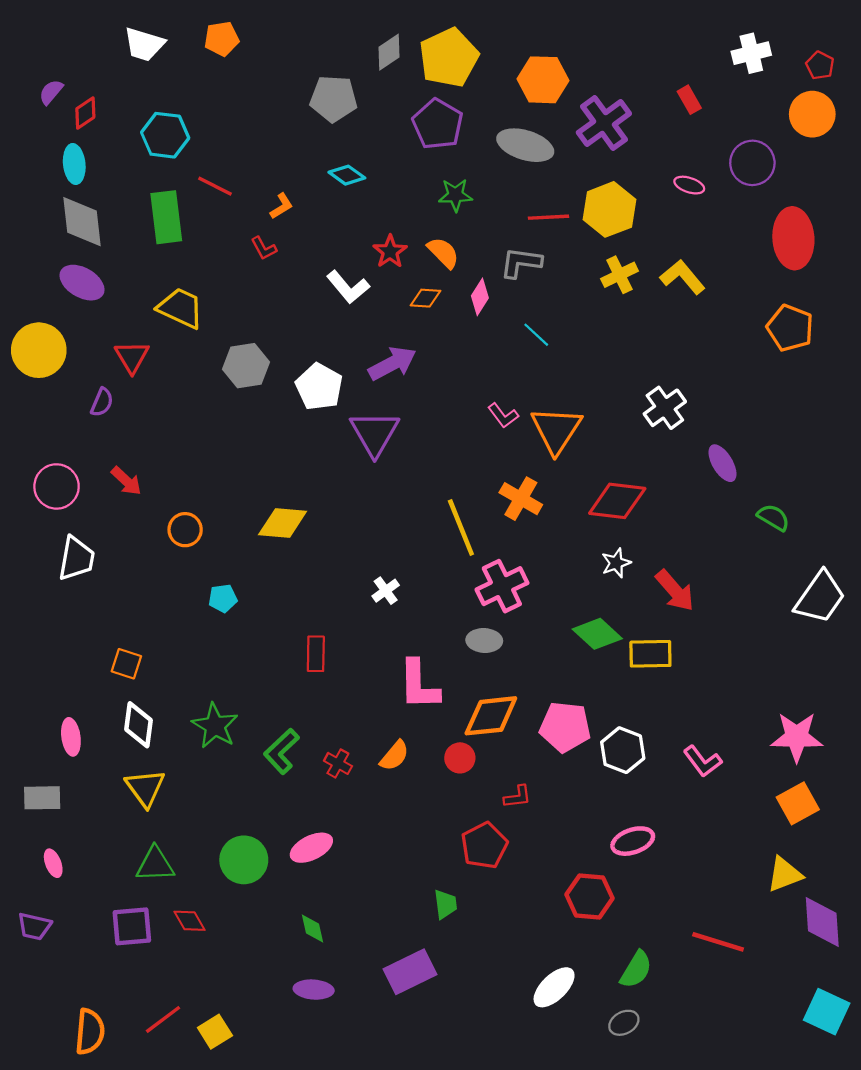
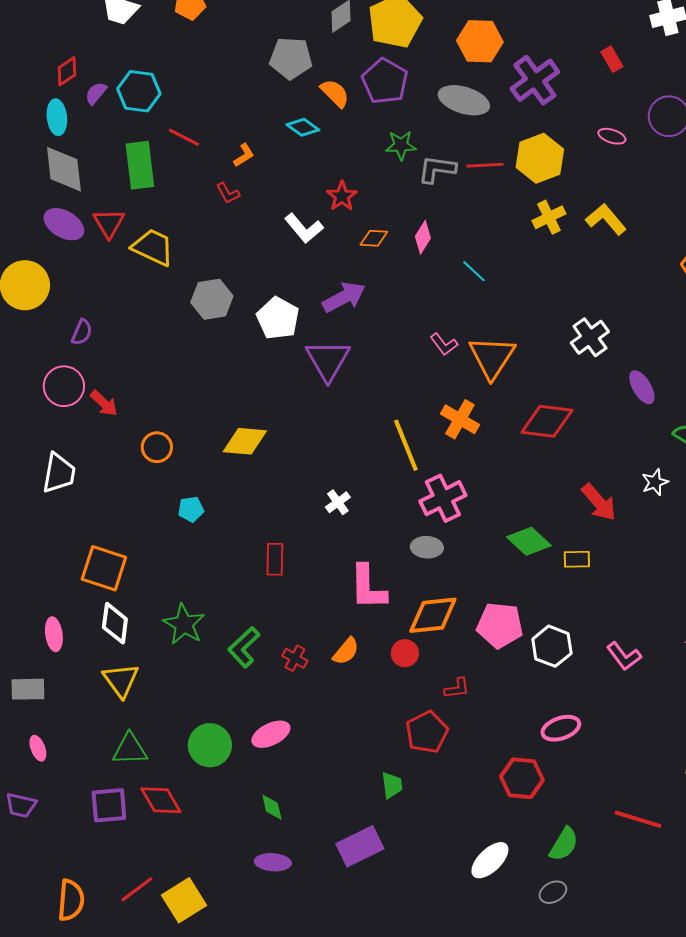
purple semicircle: (51, 92) -> (96, 93), moved
orange semicircle: (443, 253) -> (335, 93), moved
gray L-shape: (521, 263) -> (437, 169), moved
red triangle: (132, 357) -> (109, 223), moved
pink circle: (57, 486) -> (64, 386), moved
white star: (616, 563) -> (655, 482), moved
yellow rectangle: (650, 654) -> (577, 559), size x0.7
orange square: (126, 664) -> (104, 568), size x1.6
red diamond: (189, 921) -> (161, 800), size x1.4
yellow square: (215, 1032) -> (184, 900), size x1.4

